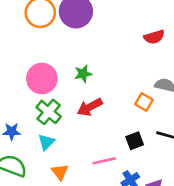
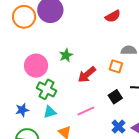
red arrow: (90, 107) -> (87, 75), moved
cyan triangle: (46, 142) -> (50, 112), turned 40
pink line: (104, 161) -> (86, 111), moved

